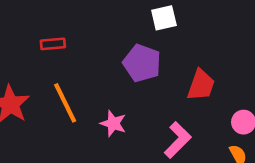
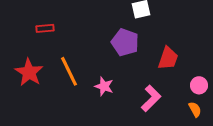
red rectangle: (53, 44) -> (45, 28), moved

